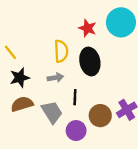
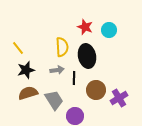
cyan circle: (121, 22) -> (109, 30), moved, size x0.6
black line: (75, 97) -> (74, 78), moved
brown circle: (100, 116) -> (96, 90), moved

